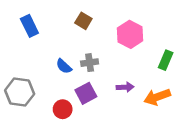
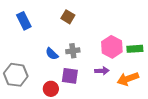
pink hexagon: (130, 34) -> (112, 47), moved
green rectangle: (166, 60) -> (135, 49), turned 63
purple square: (86, 93) -> (70, 76), turned 36

